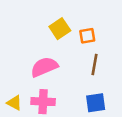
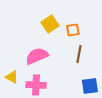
yellow triangle: (14, 103) -> (12, 77), moved
blue square: (96, 103) -> (90, 86), moved

